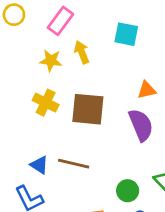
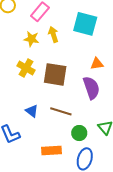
cyan square: (126, 34) -> (85, 24), size x1.4
brown line: (74, 164) -> (61, 111), moved
blue triangle: (39, 165) -> (32, 111), moved

